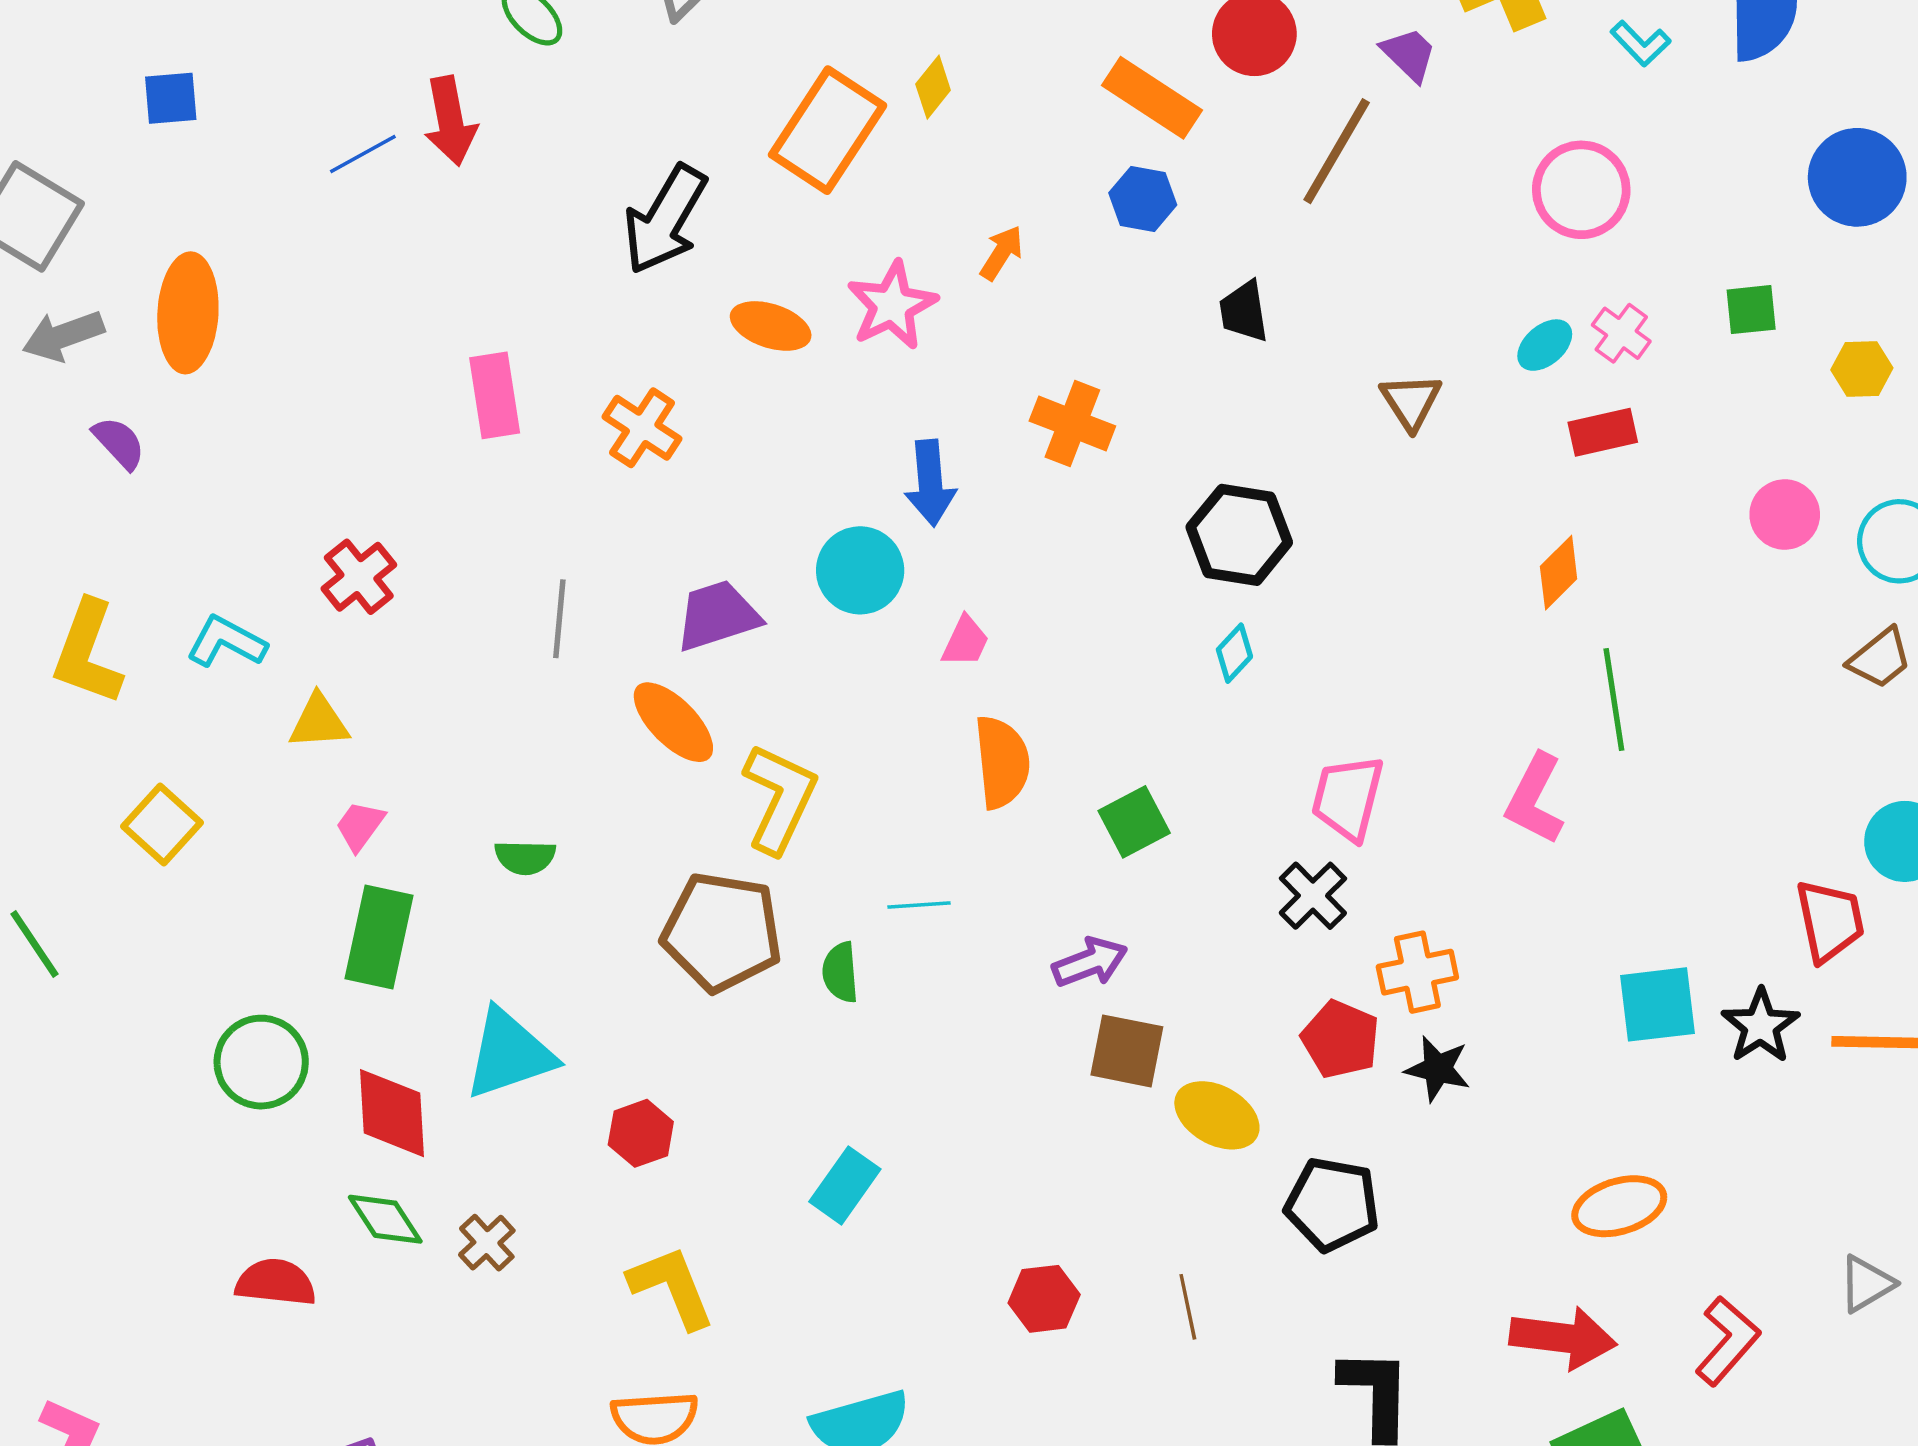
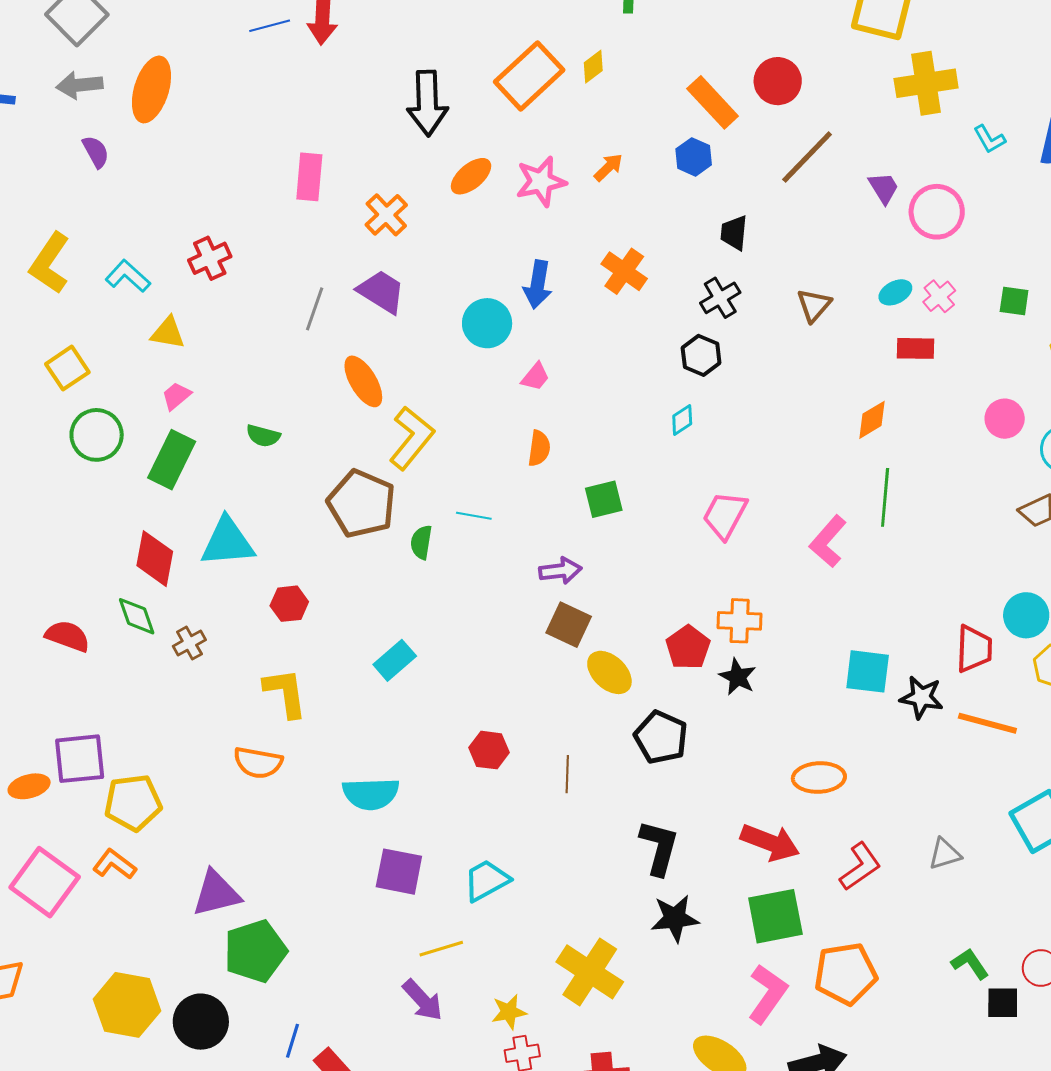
purple trapezoid: (1409, 54) -> (884, 188), moved
black arrow: (665, 219) -> (427, 103), turned -46
orange ellipse: (771, 326) -> (471, 176), turned -72
black hexagon: (1239, 535) -> (701, 355), size x0.7
purple trapezoid: (717, 616) -> (381, 292), moved, turned 36
orange semicircle: (1002, 762) -> (539, 448), size x0.7
black cross: (1313, 896) -> (720, 298), moved
black star: (1761, 1026) -> (921, 697), turned 30
green circle: (261, 1062) -> (97, 435), moved

